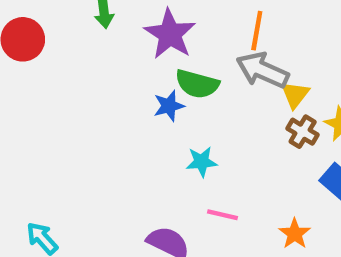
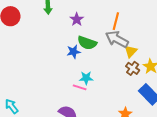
purple star: (170, 34) -> (77, 19), size x0.6
pink line: (222, 215) -> (80, 87), moved

